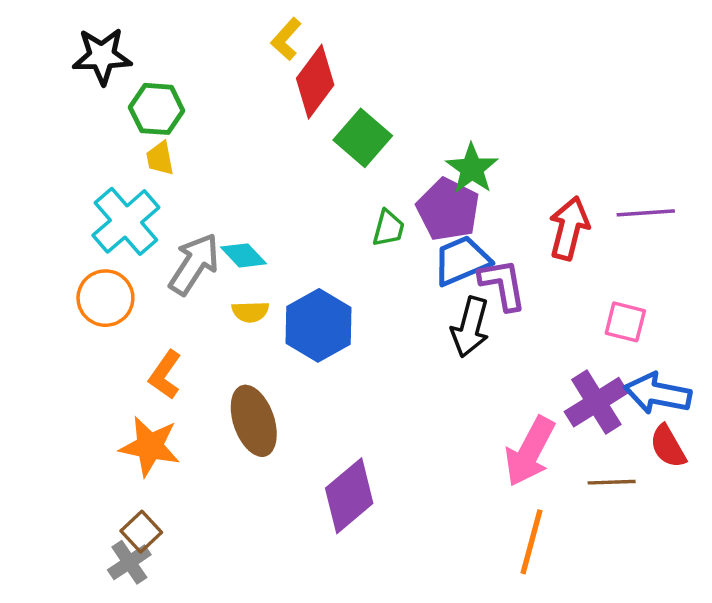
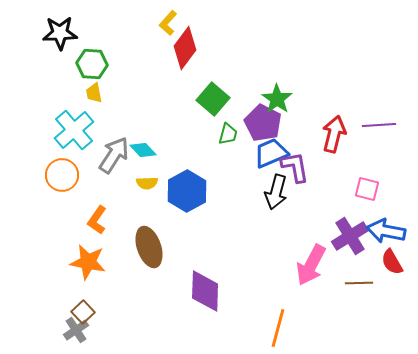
green square: (363, 138) -> (213, 99), moved
purple diamond: (349, 496) -> (205, 291), turned -48
orange line: (532, 542) -> (278, 328), moved

